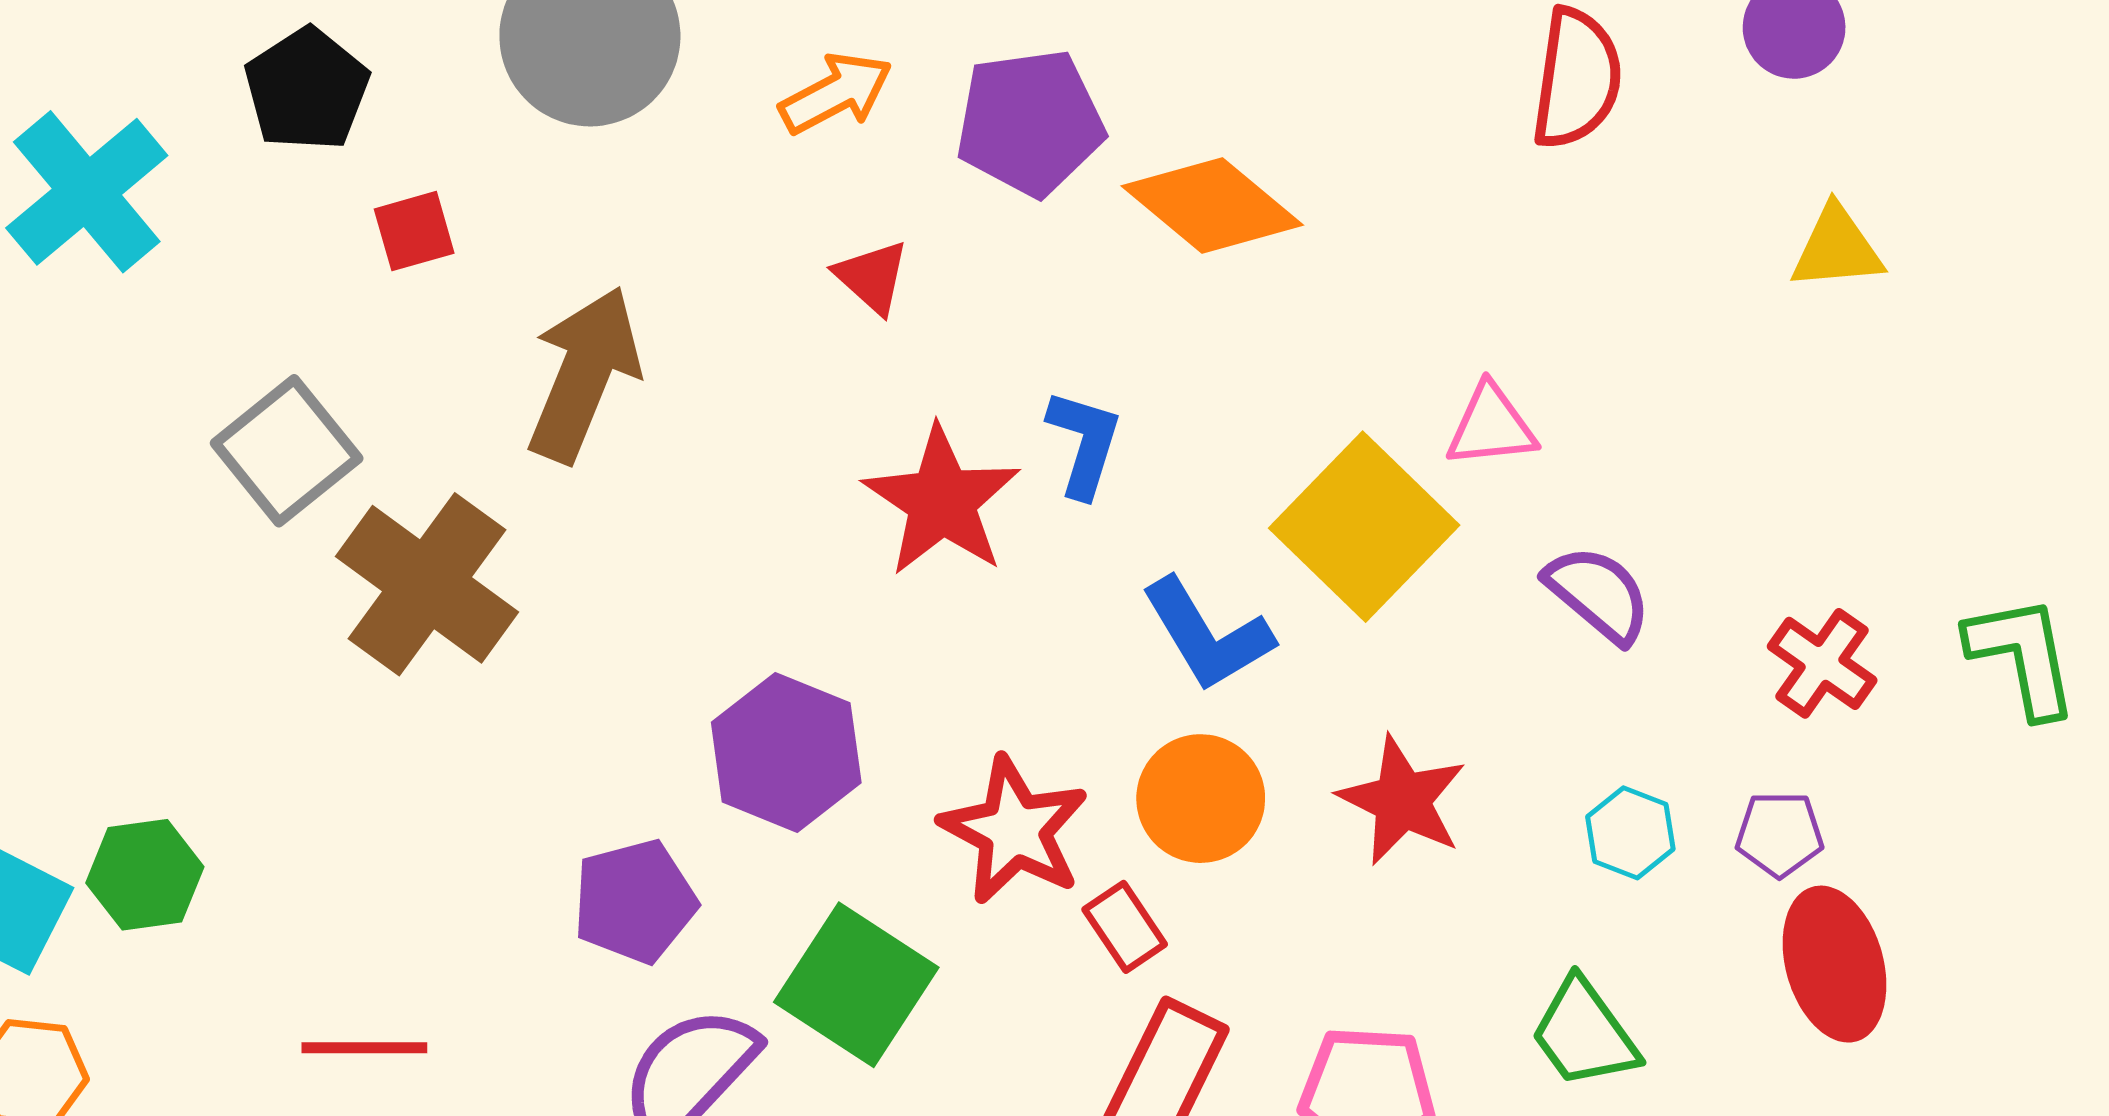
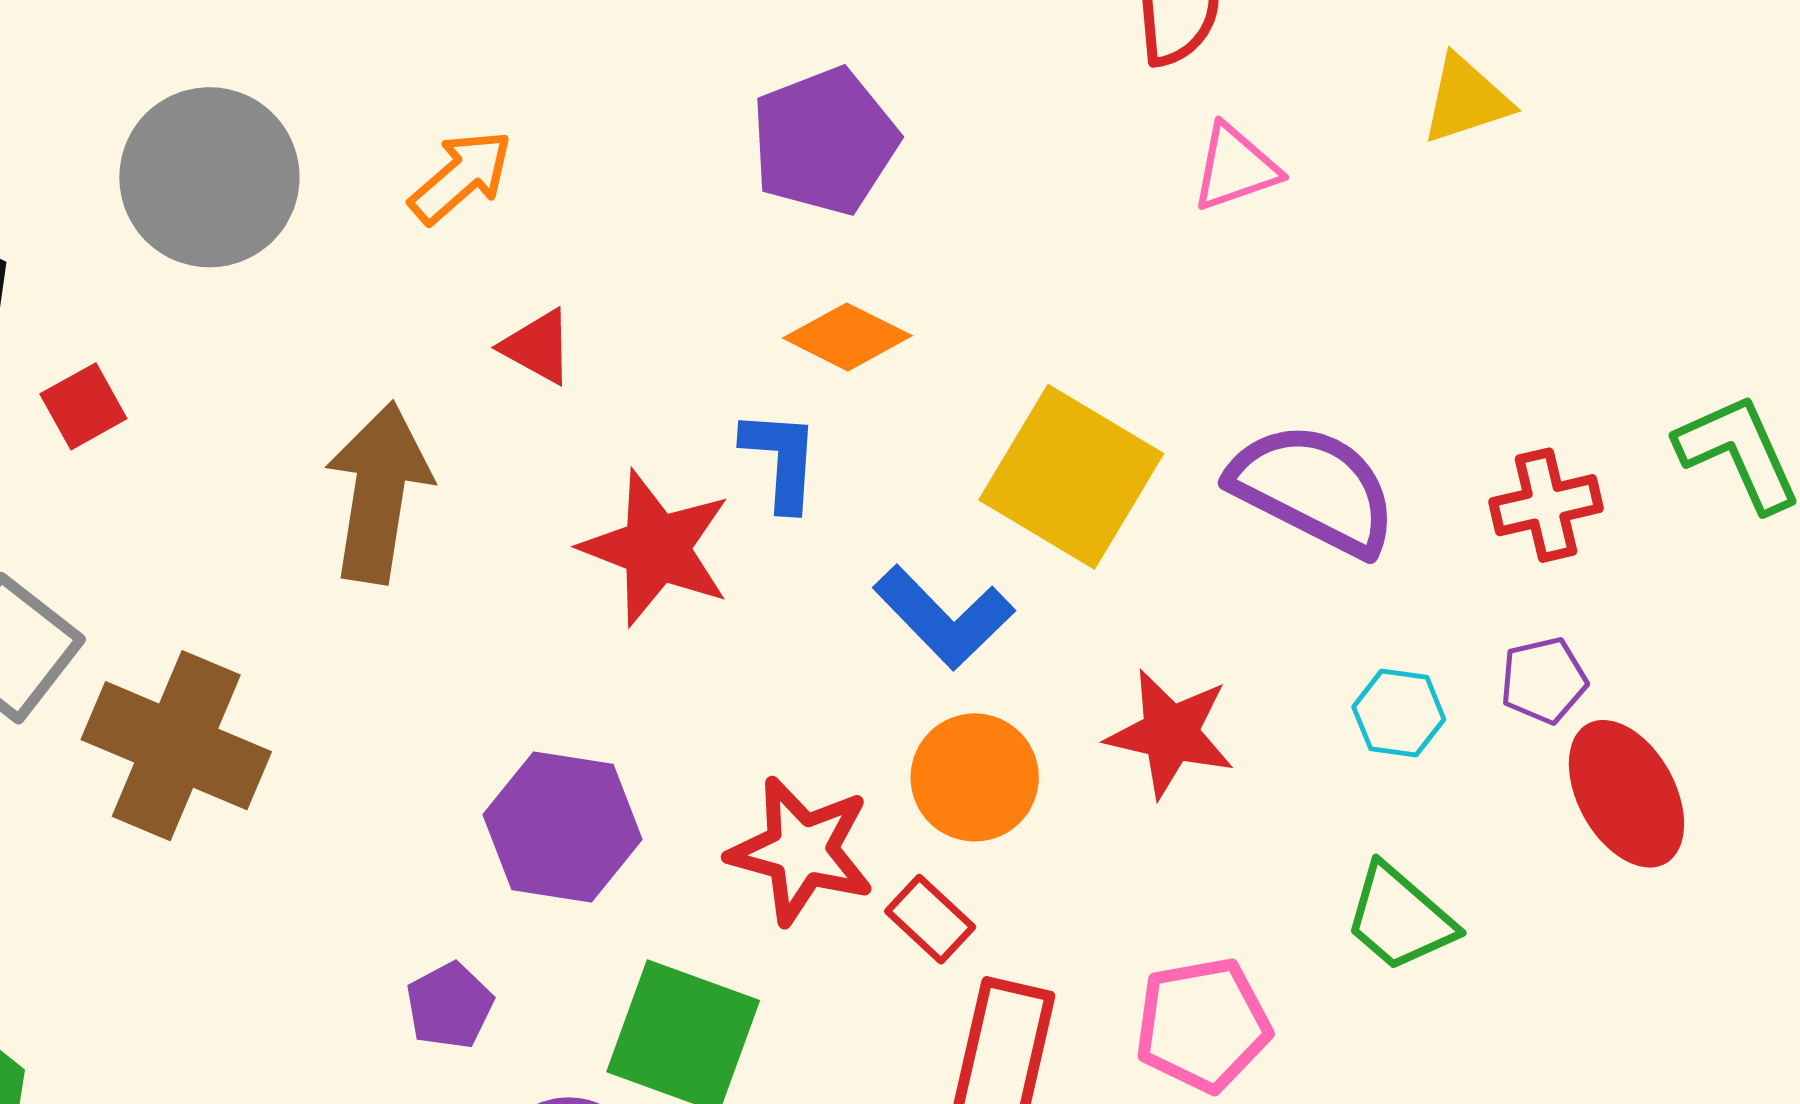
purple pentagon: (1030, 123) -> (825, 141), moved
orange diamond: (1212, 205) -> (847, 337), moved, size x0.7
brown arrow: (584, 374) -> (379, 493), moved
pink triangle: (1491, 426) -> (1235, 168), moved
purple semicircle: (1598, 594) -> (1313, 489), size x1.5
red cross: (1822, 663) -> (1546, 505), turned -35
purple pentagon: (635, 901) -> (450, 1006), size x0.7

